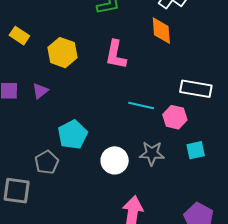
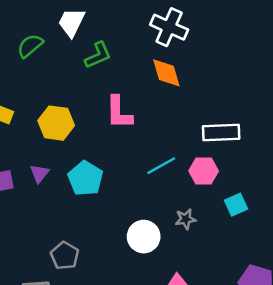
cyan line: (141, 106) -> (161, 166), turned -30
cyan pentagon: (73, 135) -> (85, 178), moved
gray star: (152, 153) -> (186, 219), size x0.7

